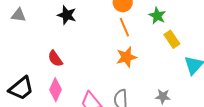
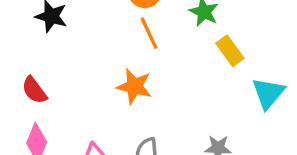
orange star: (126, 57) -> (134, 86), moved, turned 30

